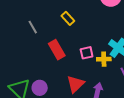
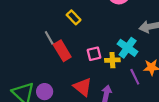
gray line: (33, 27) -> (49, 38), moved
red triangle: (75, 84) -> (83, 87), turned -36

